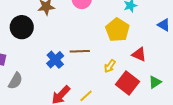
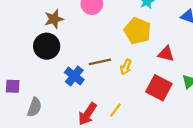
black circle: (22, 27) -> (47, 46), moved
yellow arrow: (110, 66) -> (126, 67), moved

